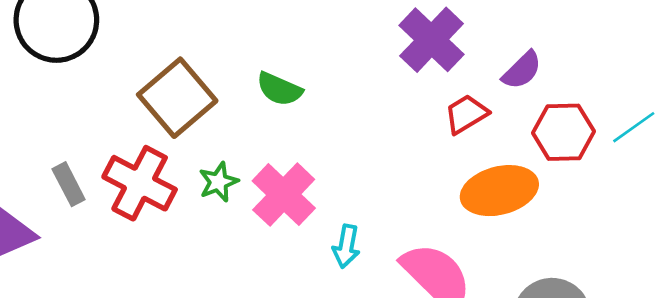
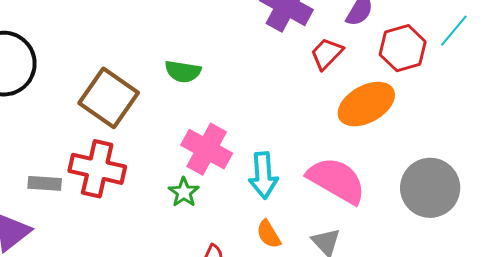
green star: (218, 182) -> (184, 192), moved
gray rectangle: (69, 184) -> (45, 183), turned -44
cyan arrow: (346, 246) -> (263, 175), size x1.4

